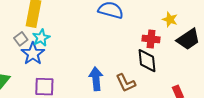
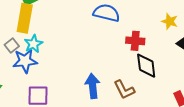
red cross: (151, 39) -> (135, 41), moved
blue star: (33, 54) -> (25, 61), turned 30

